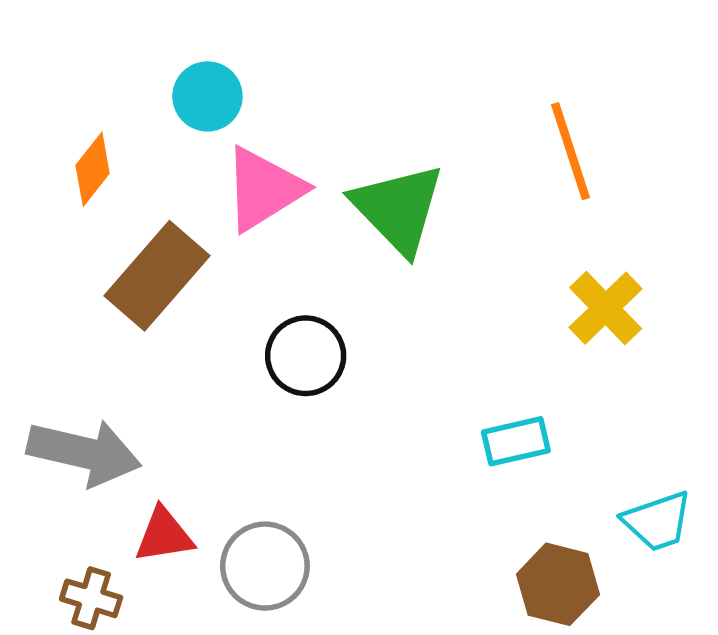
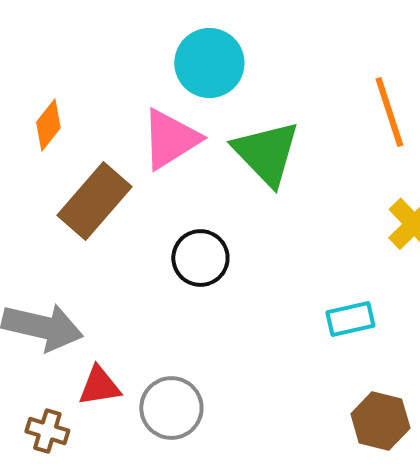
cyan circle: (207, 96) -> (209, 63), moved, size x1.4

